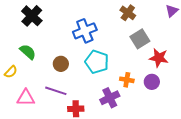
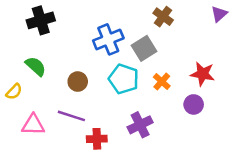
black cross: (32, 16) -> (41, 20), turned 30
gray square: (140, 39) -> (144, 48), moved
orange cross: (127, 80) -> (162, 82), moved, turned 32

